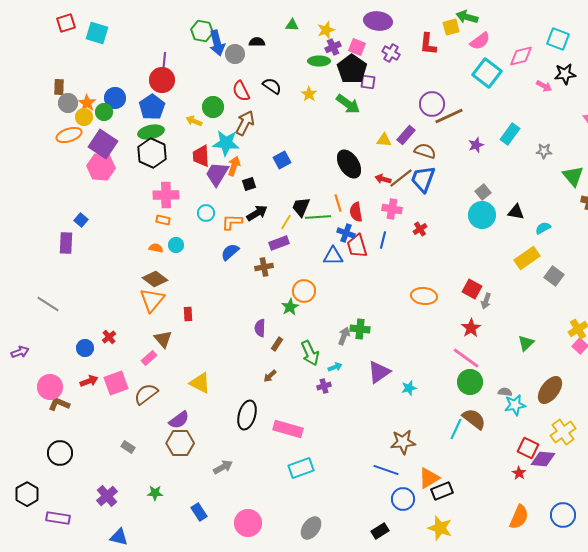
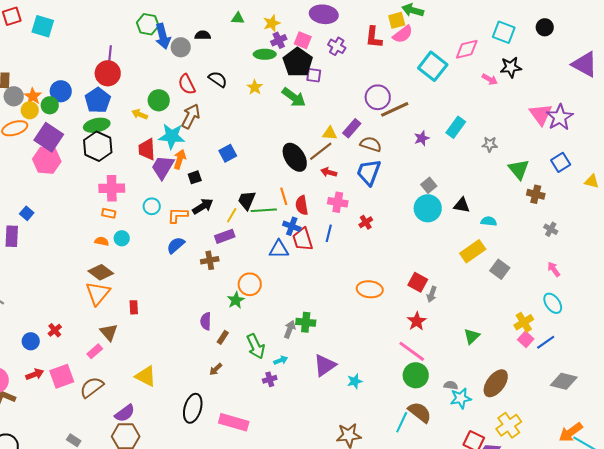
pink semicircle: (480, 41) -> (403, 34), moved
brown line: (401, 178) -> (321, 151), moved
cyan semicircle: (543, 228) -> (489, 221), turned 35

